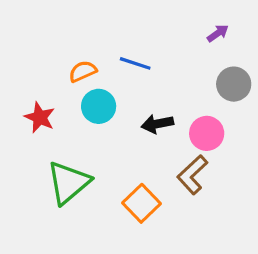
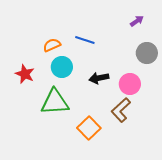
green triangle: (68, 183) -> (55, 102), moved, turned 36

